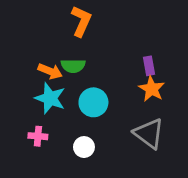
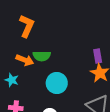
orange L-shape: (81, 21) -> (27, 26), moved
cyan star: (50, 98) -> (12, 80), moved, size x0.6

